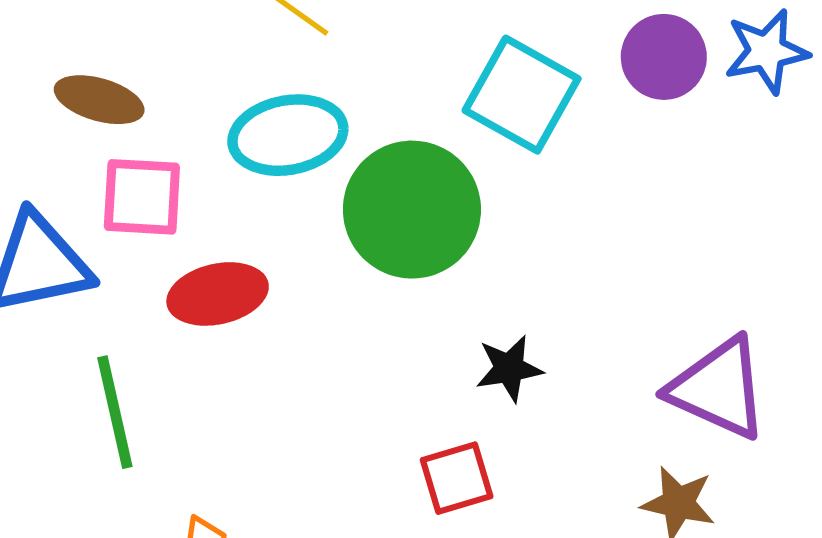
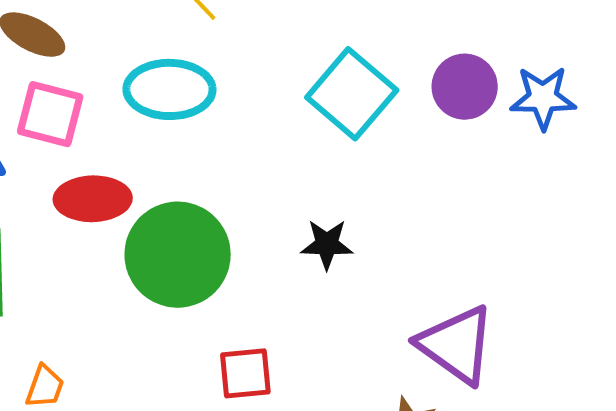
green circle: (412, 210) -> (178, 255), moved
black star: (509, 368) -> (327, 244), moved

